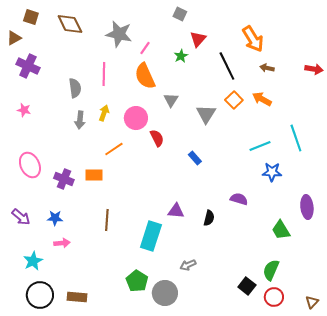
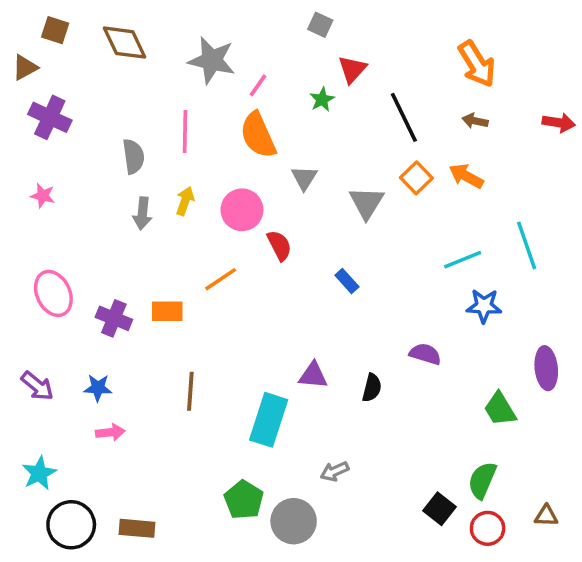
orange arrow: (253, 39) -> (477, 64), moved
orange line: (114, 149) -> (221, 279), moved
cyan star: (33, 261) -> (39, 473), moved
brown triangle: (312, 302) -> (546, 516), moved, turned 48

